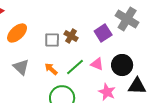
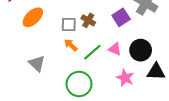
gray triangle: (21, 67) -> (37, 63), moved
orange arrow: (51, 69) -> (71, 45), moved

